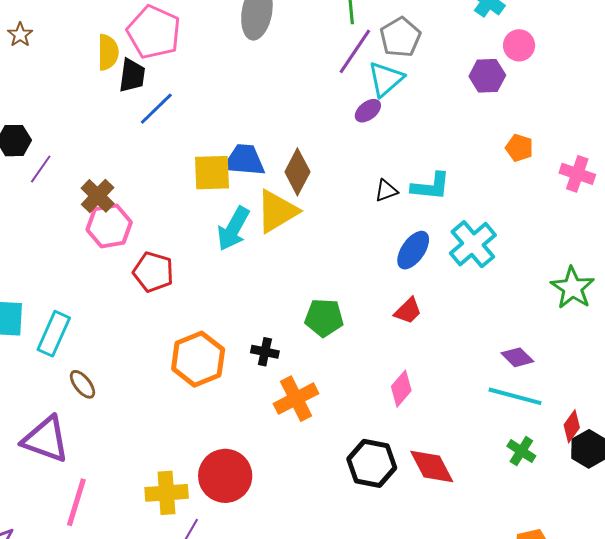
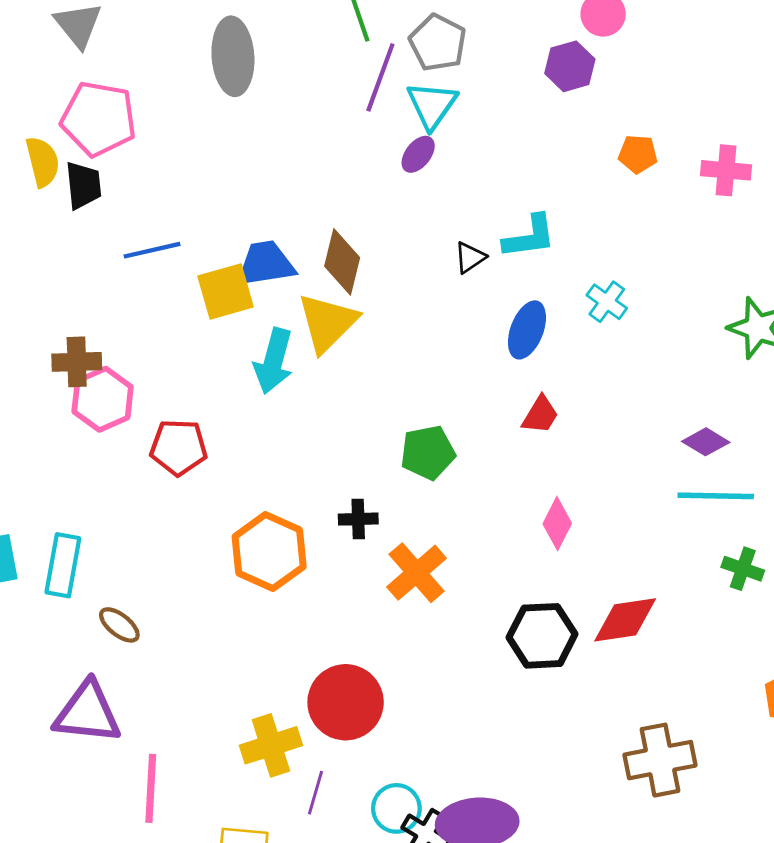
blue line: (156, 109) -> (152, 250), moved, turned 45
brown cross: (98, 196) -> (77, 362), turned -32
cyan cross: (473, 244) -> (607, 302), size x0.6
red diamond: (432, 466) -> (625, 620), turned -57

